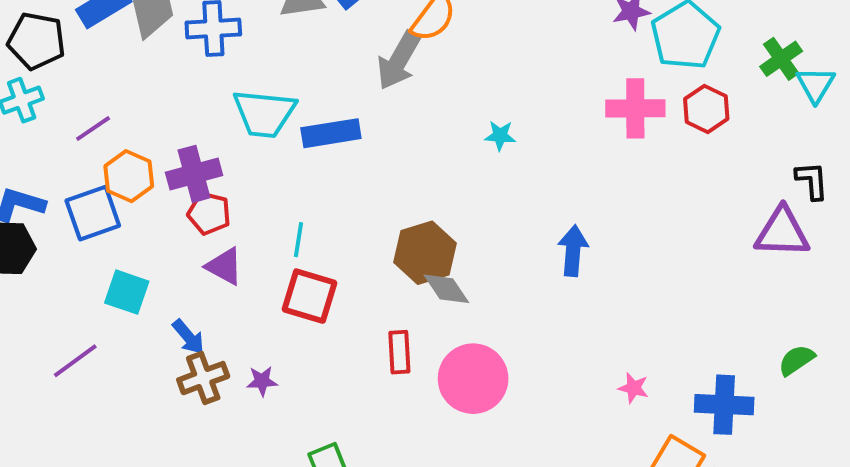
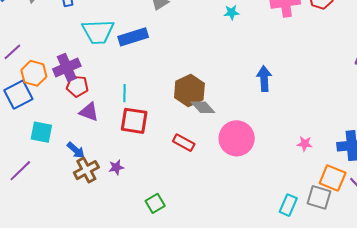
cyan star: (500, 136) -> (232, 12), moved
red rectangle: (399, 352) -> (184, 143), turned -50
pink circle: (473, 379) -> (237, 138), moved

